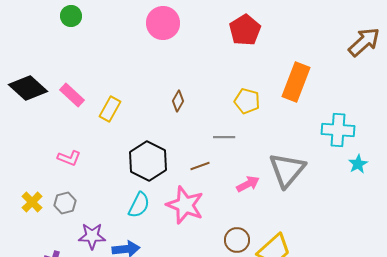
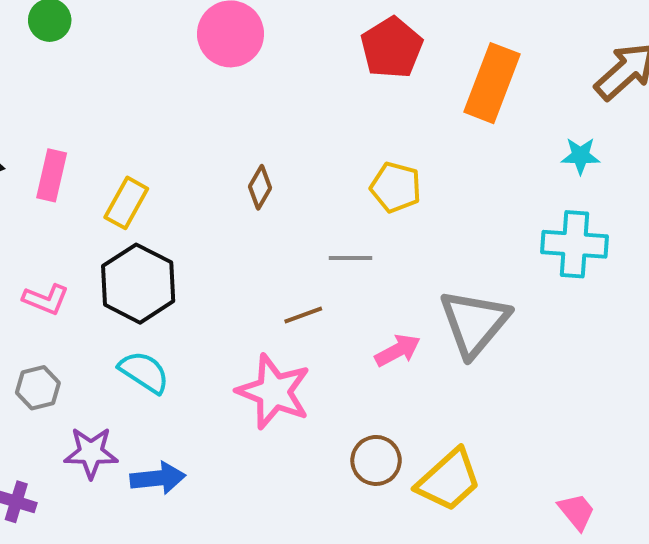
orange rectangle: (296, 82) -> (492, 83), moved
pink rectangle: (72, 95) -> (52, 175), turned 60
black hexagon: (148, 161) -> (138, 284), moved
cyan star: (358, 164) -> (580, 156), moved, turned 30
cyan semicircle: (139, 205) -> (144, 372), moved, turned -84

